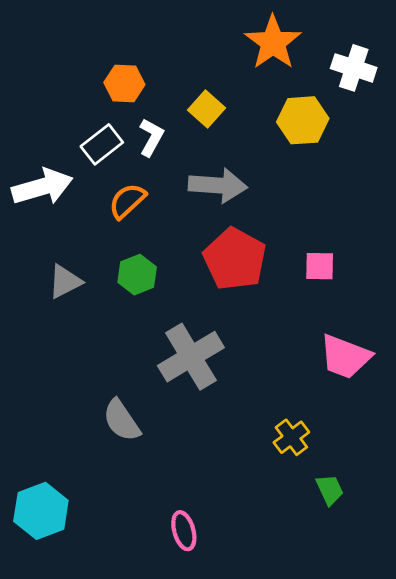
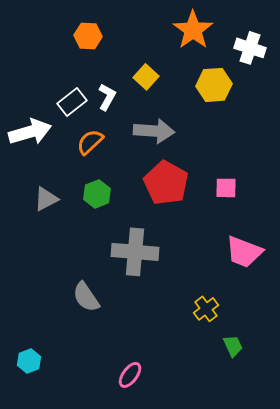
orange hexagon: (124, 84) -> (88, 36), moved
gray cross: (191, 357) -> (135, 252), turned 36
cyan hexagon: (41, 511) -> (29, 361), size x0.6
pink ellipse: (184, 531) -> (130, 375), turned 52

